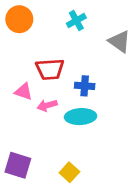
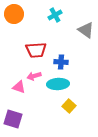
pink triangle: (23, 92) -> (19, 87), moved
yellow square: (69, 172) -> (69, 106), moved

